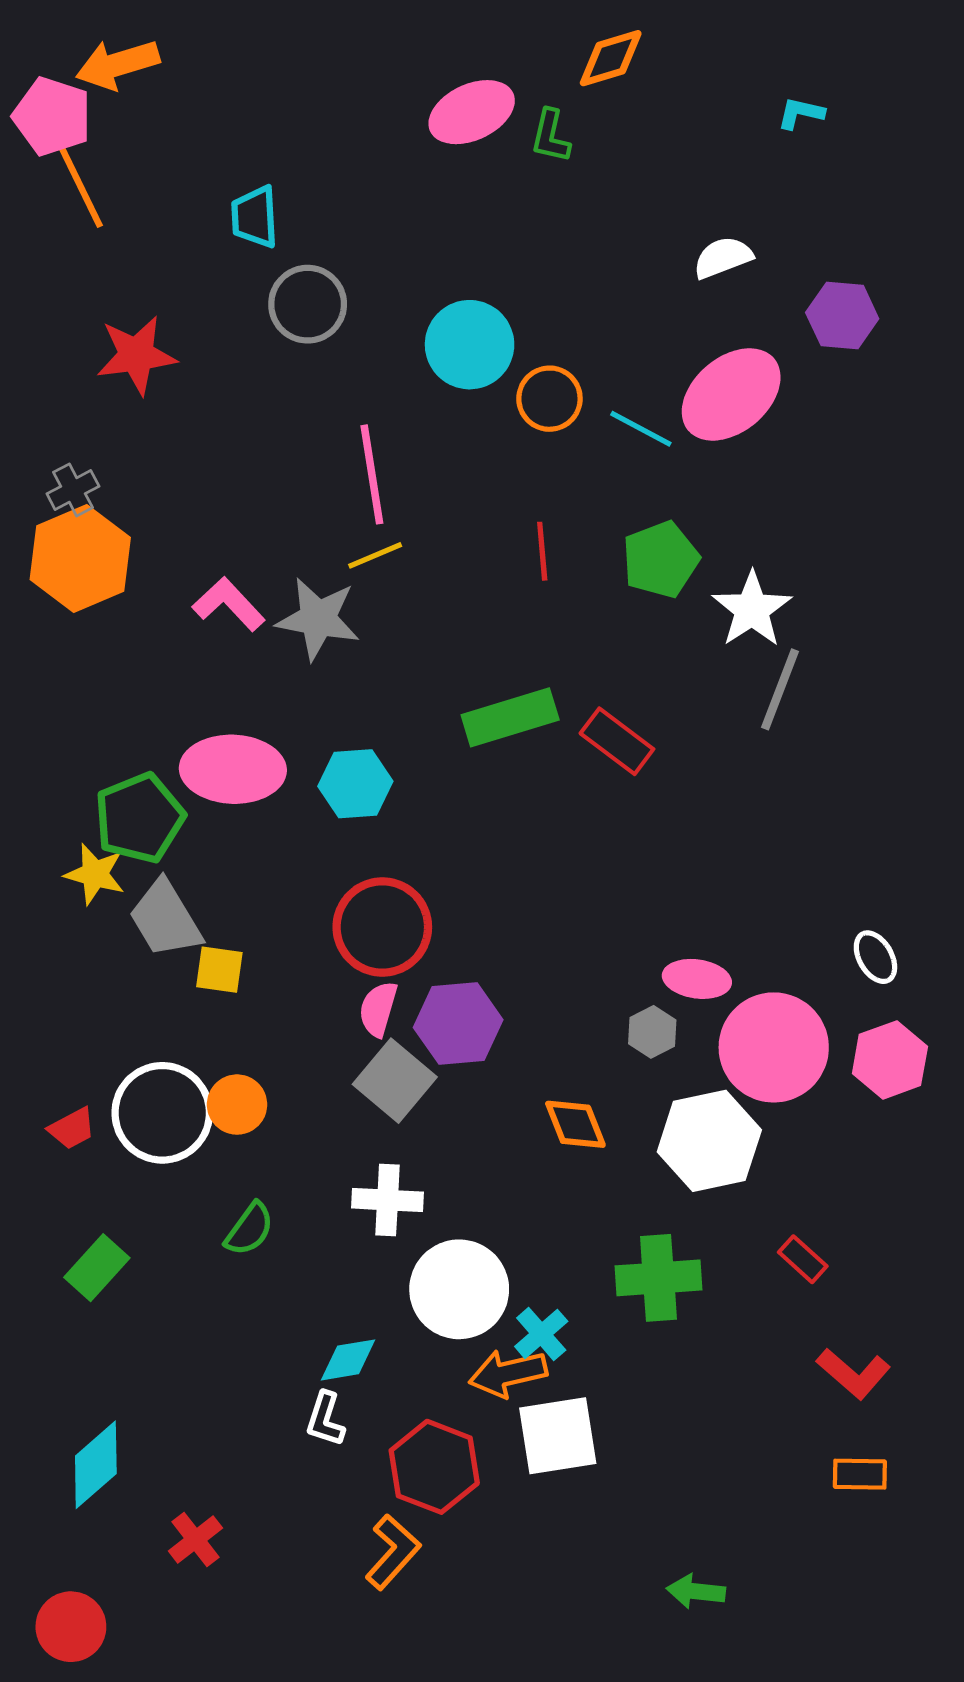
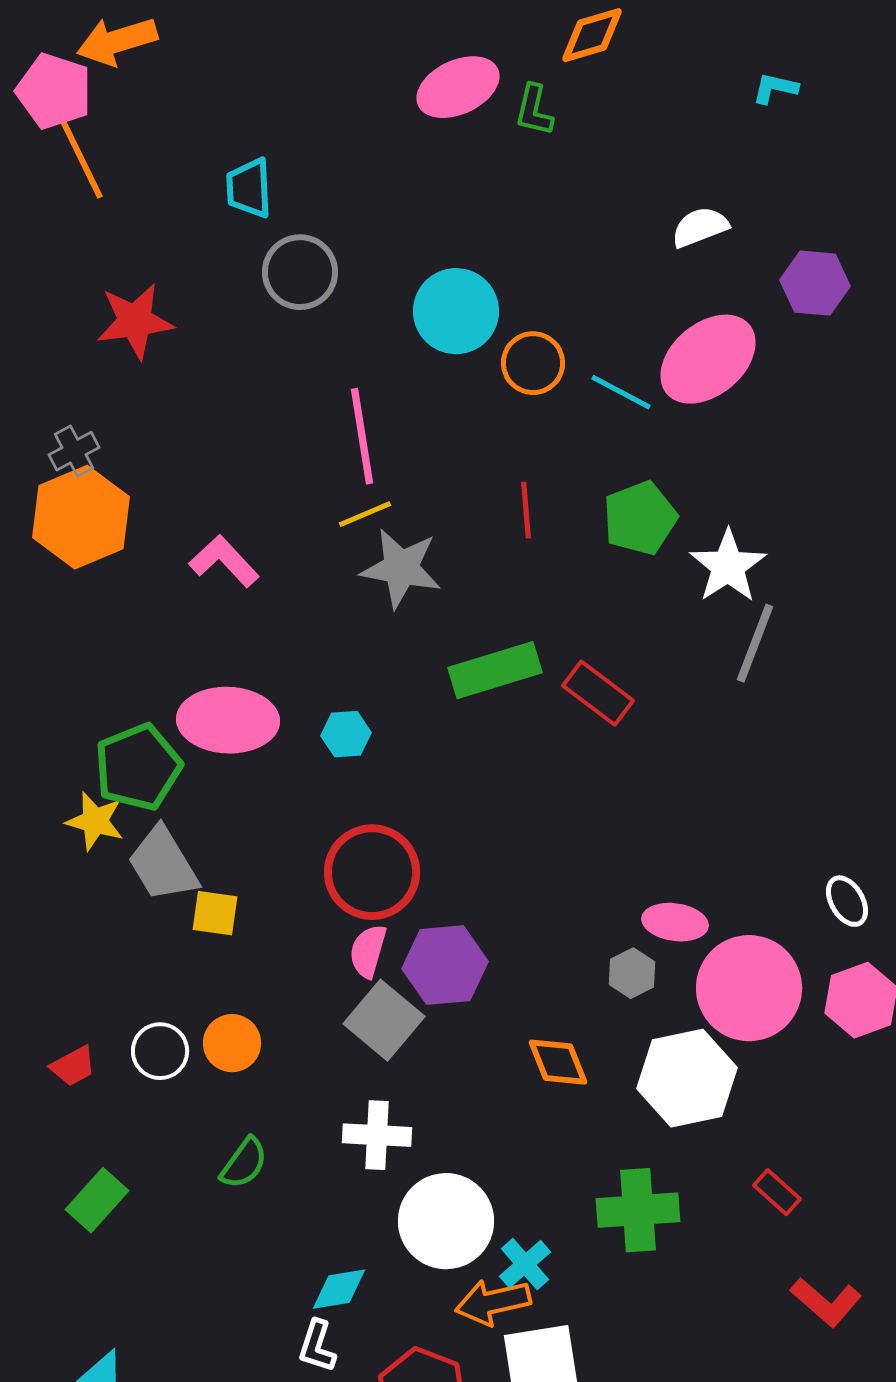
gray star: (318, 619) -> (401, 568), moved
cyan hexagon: (355, 784) -> (346, 734), size x0.7
white circle: (162, 1113) -> (160, 1051), size x0.6

